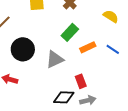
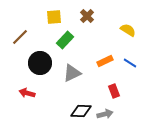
green rectangle: (70, 32) -> (65, 40), moved
red rectangle: (81, 81) -> (114, 91), moved

